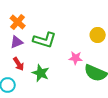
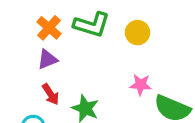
yellow circle: (98, 35) -> (137, 33), moved
green L-shape: (45, 40) -> (92, 25), moved

